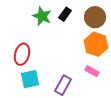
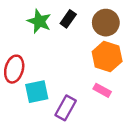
cyan square: (30, 79) -> (37, 92), moved

